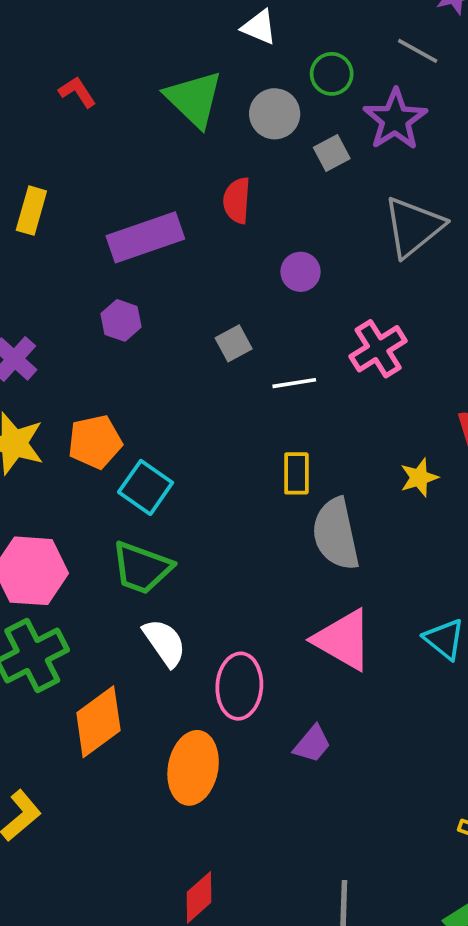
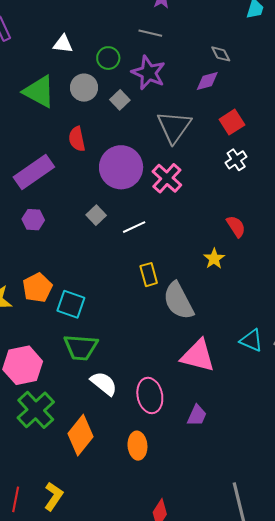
purple circle: (301, 272) -> (121, 167), size x2.0
pink cross: (378, 349) -> (167, 178), moved
orange ellipse: (193, 768) -> (137, 446), size x0.7

